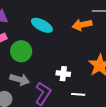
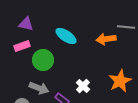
white cross: (63, 74) -> (83, 86), turned 32

